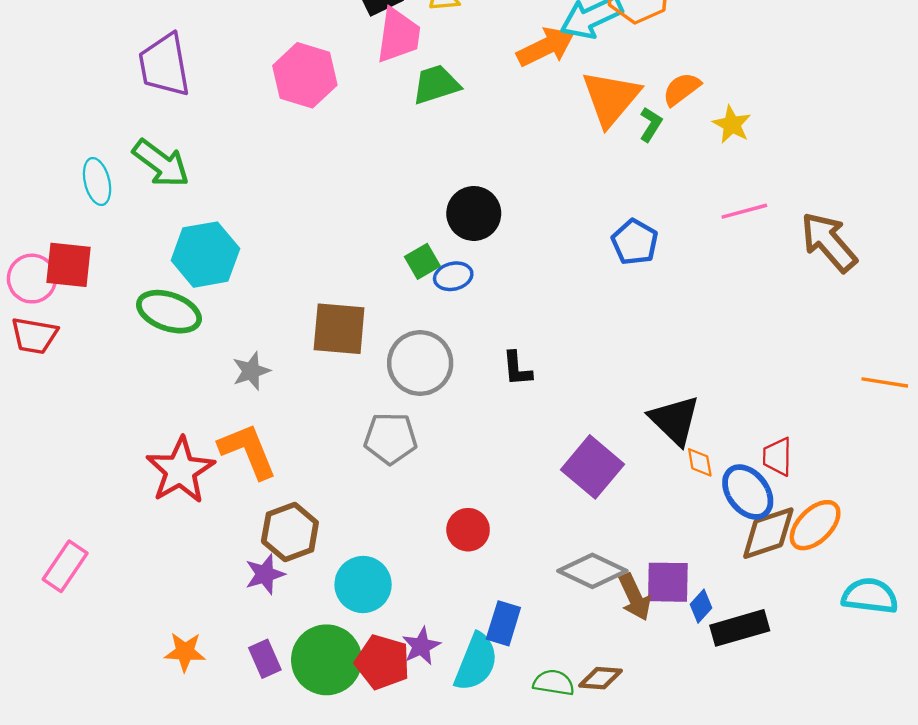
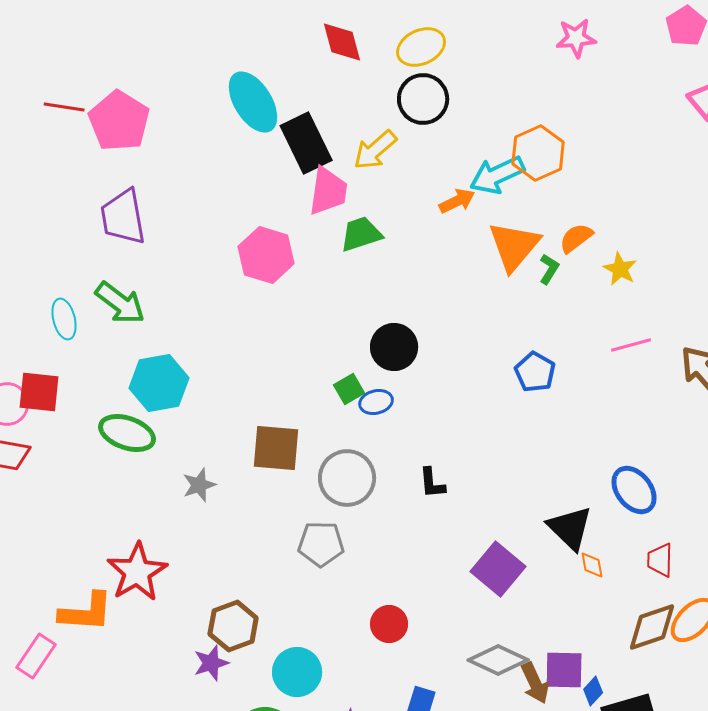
orange arrow: (546, 47) -> (457, 201), size x0.7
pink hexagon: (305, 75) -> (266, 255), moved
orange L-shape: (248, 451) -> (86, 612), moved, turned 116
blue ellipse: (748, 492) -> (634, 490), moved

